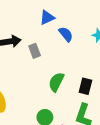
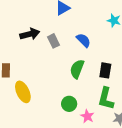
blue semicircle: (66, 34) -> (84, 40), moved

